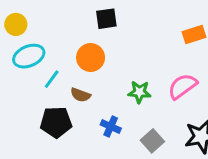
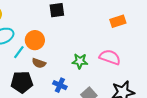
orange circle: (91, 58) -> (35, 40), moved
pink semicircle: (183, 86) -> (110, 57), turned 55

